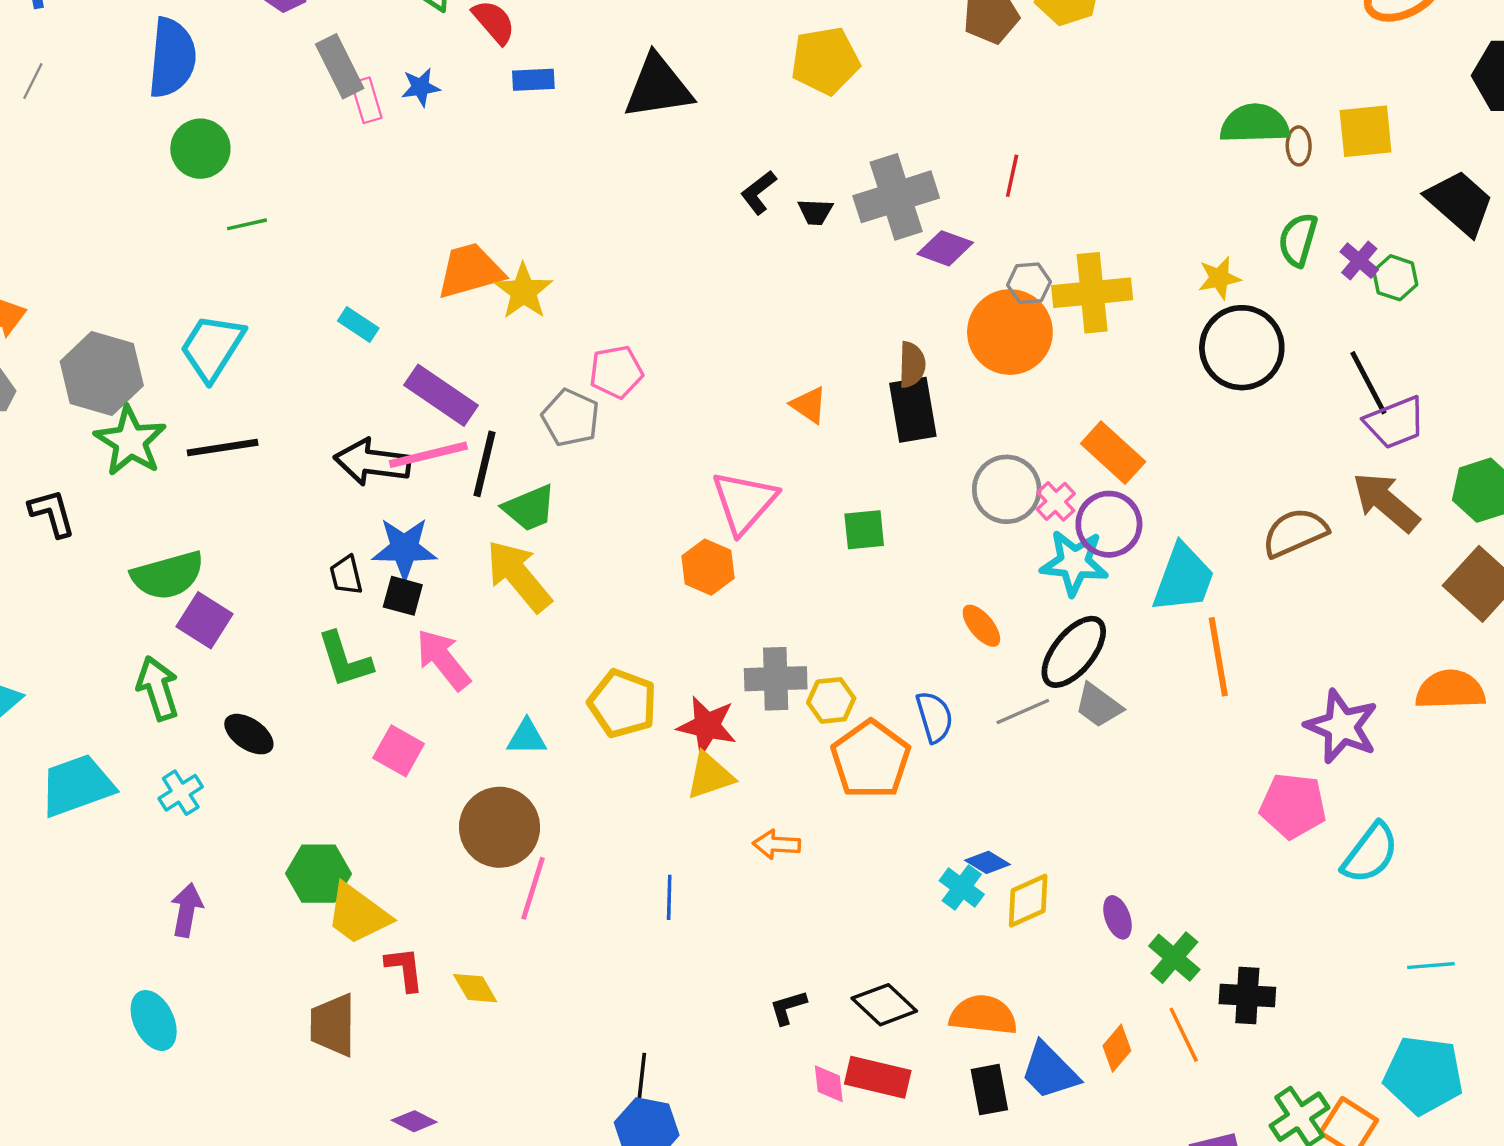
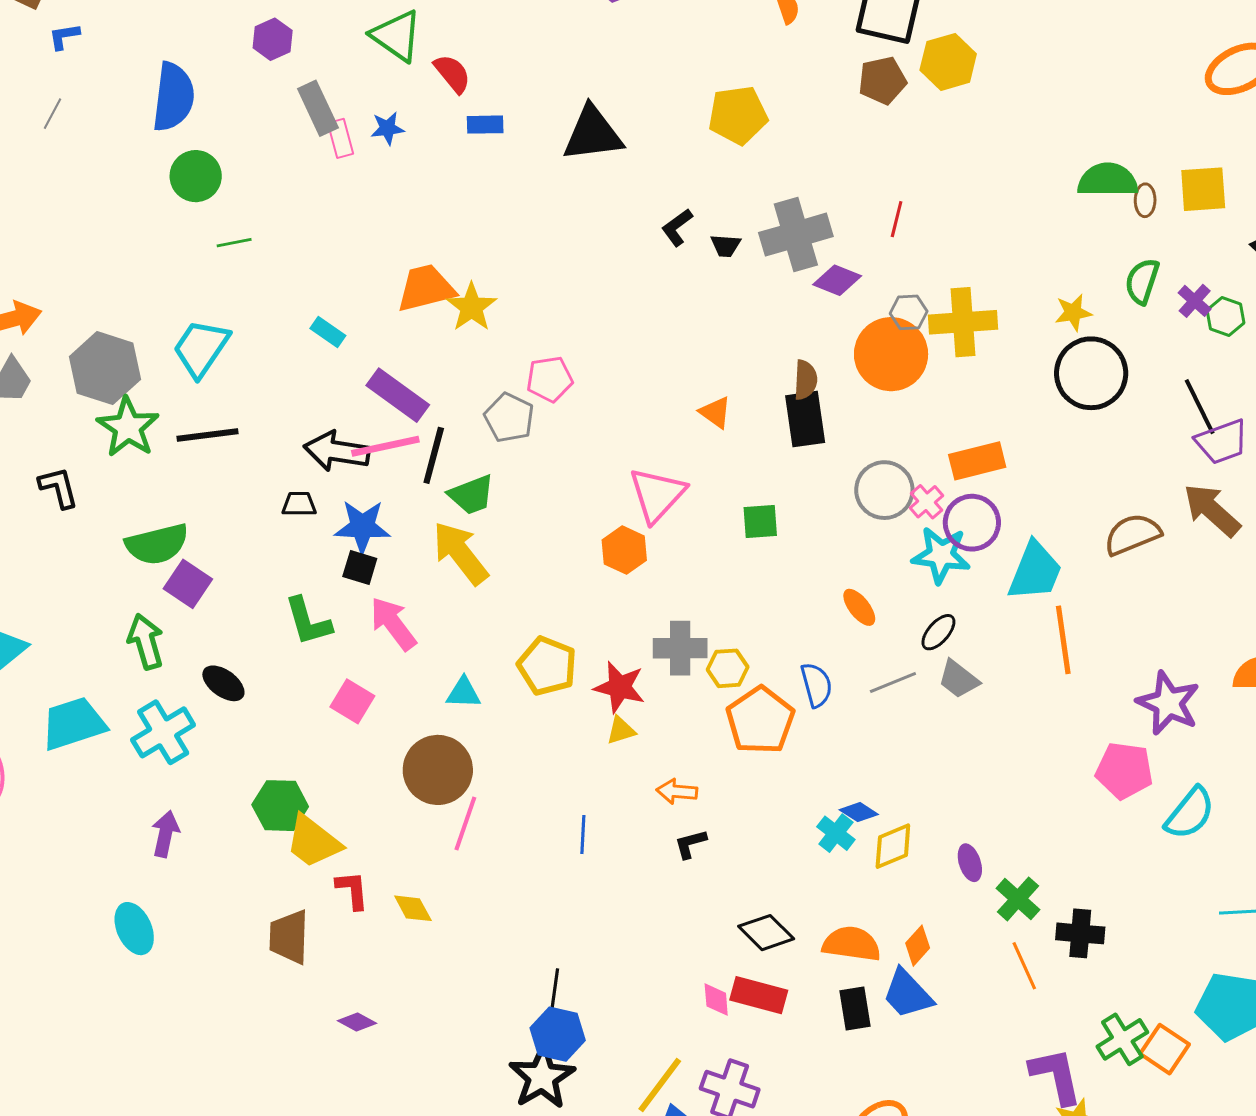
orange rectangle: (1113, 453) -> (977, 461), turned -58
black trapezoid: (346, 575) -> (299, 504), moved, turned 102
black ellipse: (1074, 652) -> (938, 632), size x0.6
yellow triangle: (710, 776) -> (621, 730), size x0.7
cyan cross: (181, 793) -> (163, 732), size x1.6
black L-shape: (788, 1007) -> (690, 844), moved
orange diamond: (1117, 1048) -> (918, 946), moved

